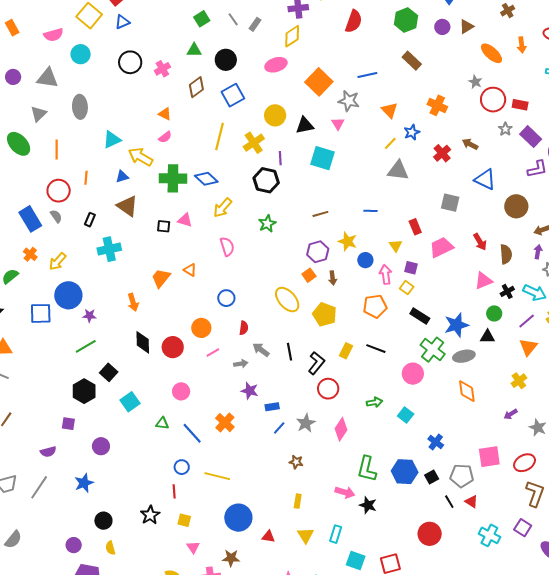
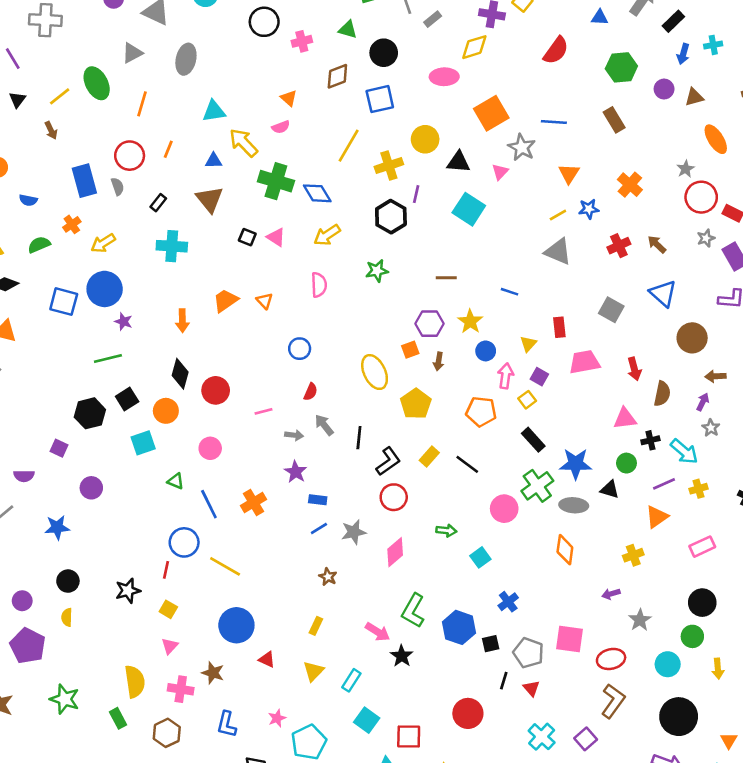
orange circle: (201, 328) -> (166, 411), moved
blue circle: (182, 467) -> (184, 542), size x1.5
black line: (449, 502) -> (504, 681), turned 32

